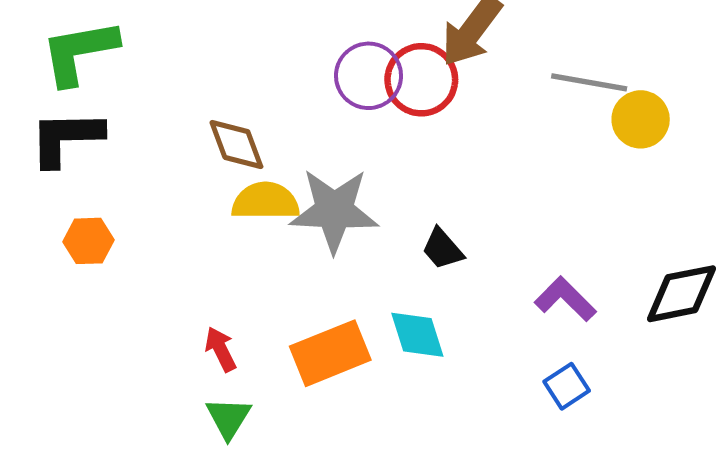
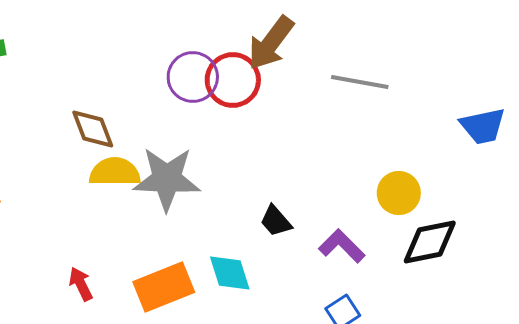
yellow circle: (641, 119) -> (399, 193), moved
black trapezoid: (442, 249) -> (276, 221), moved

